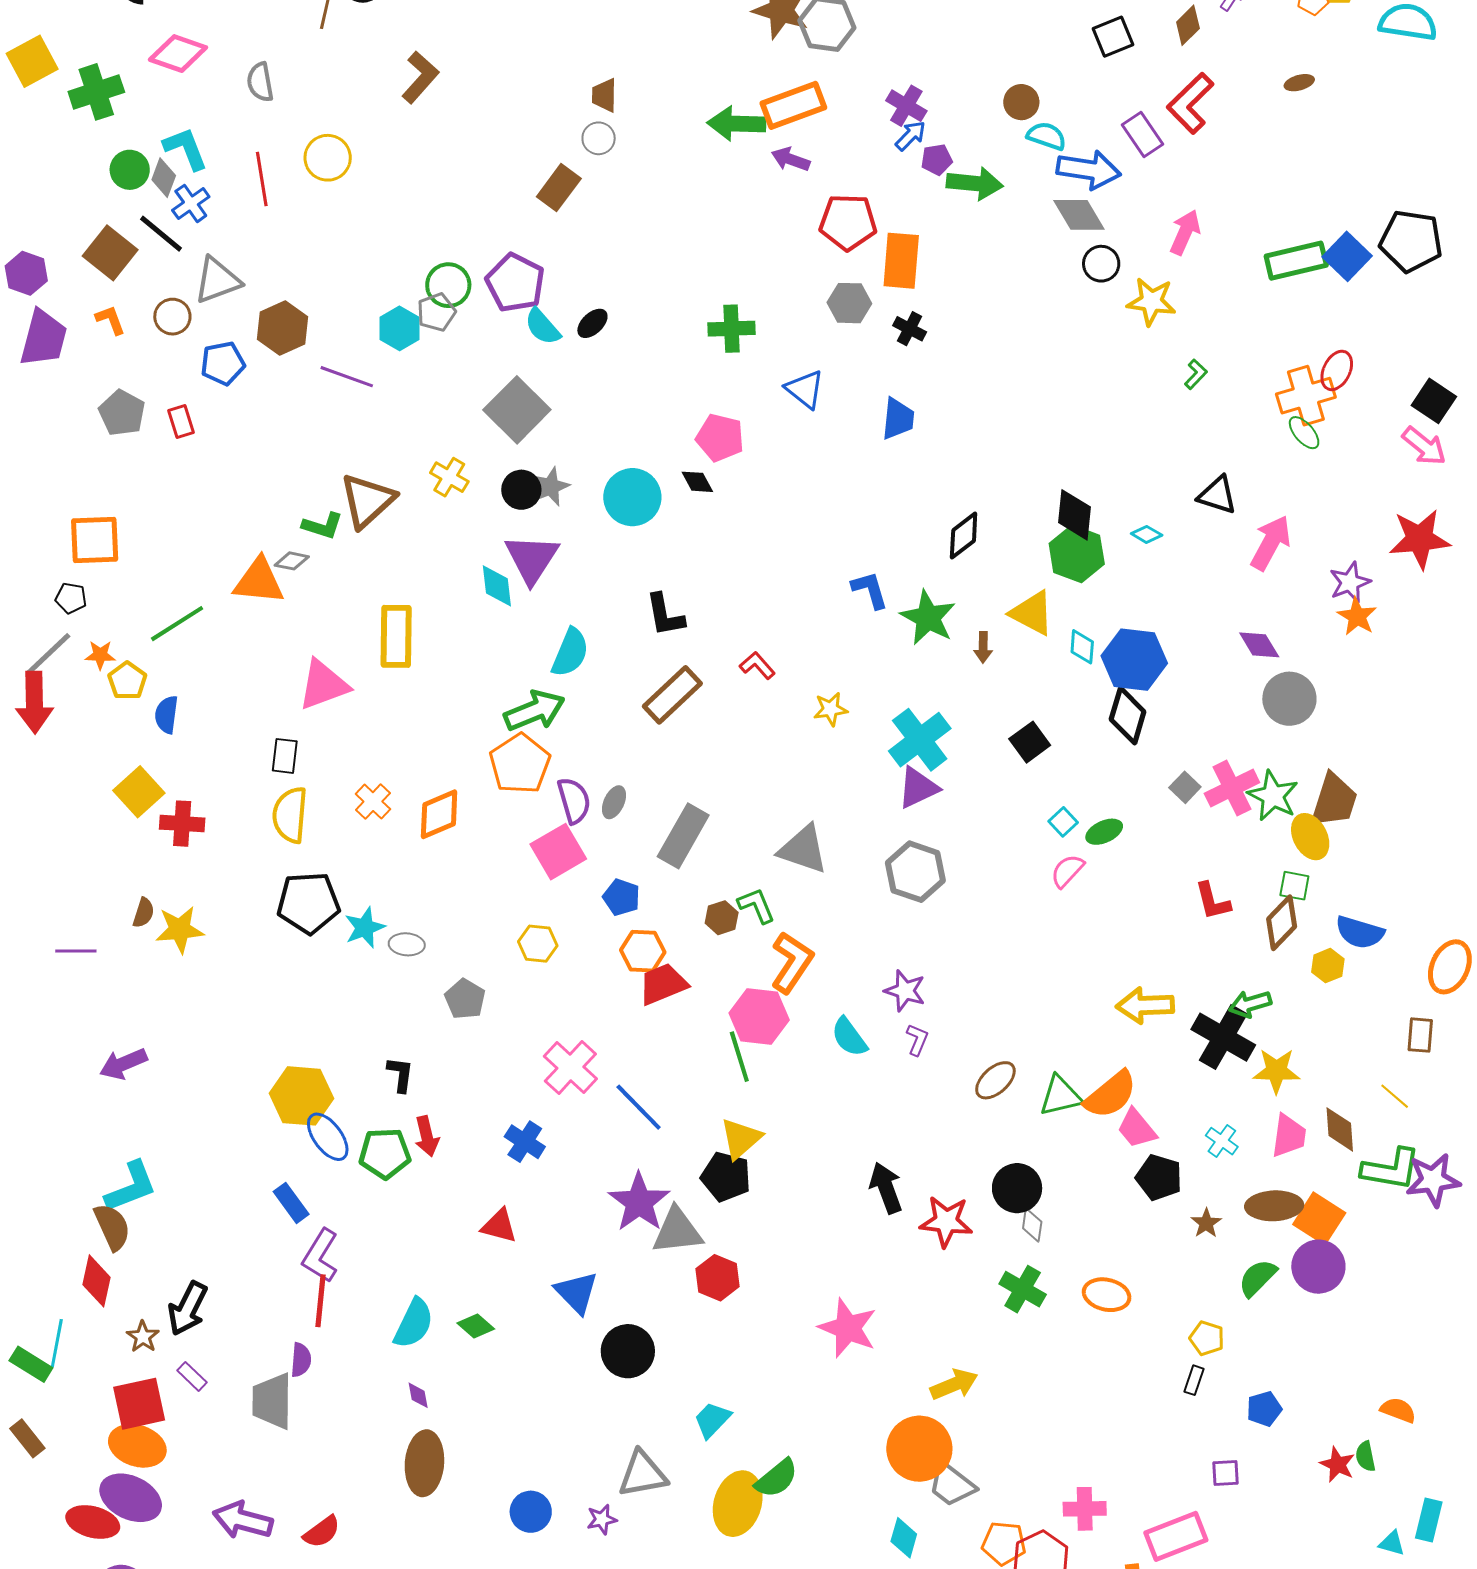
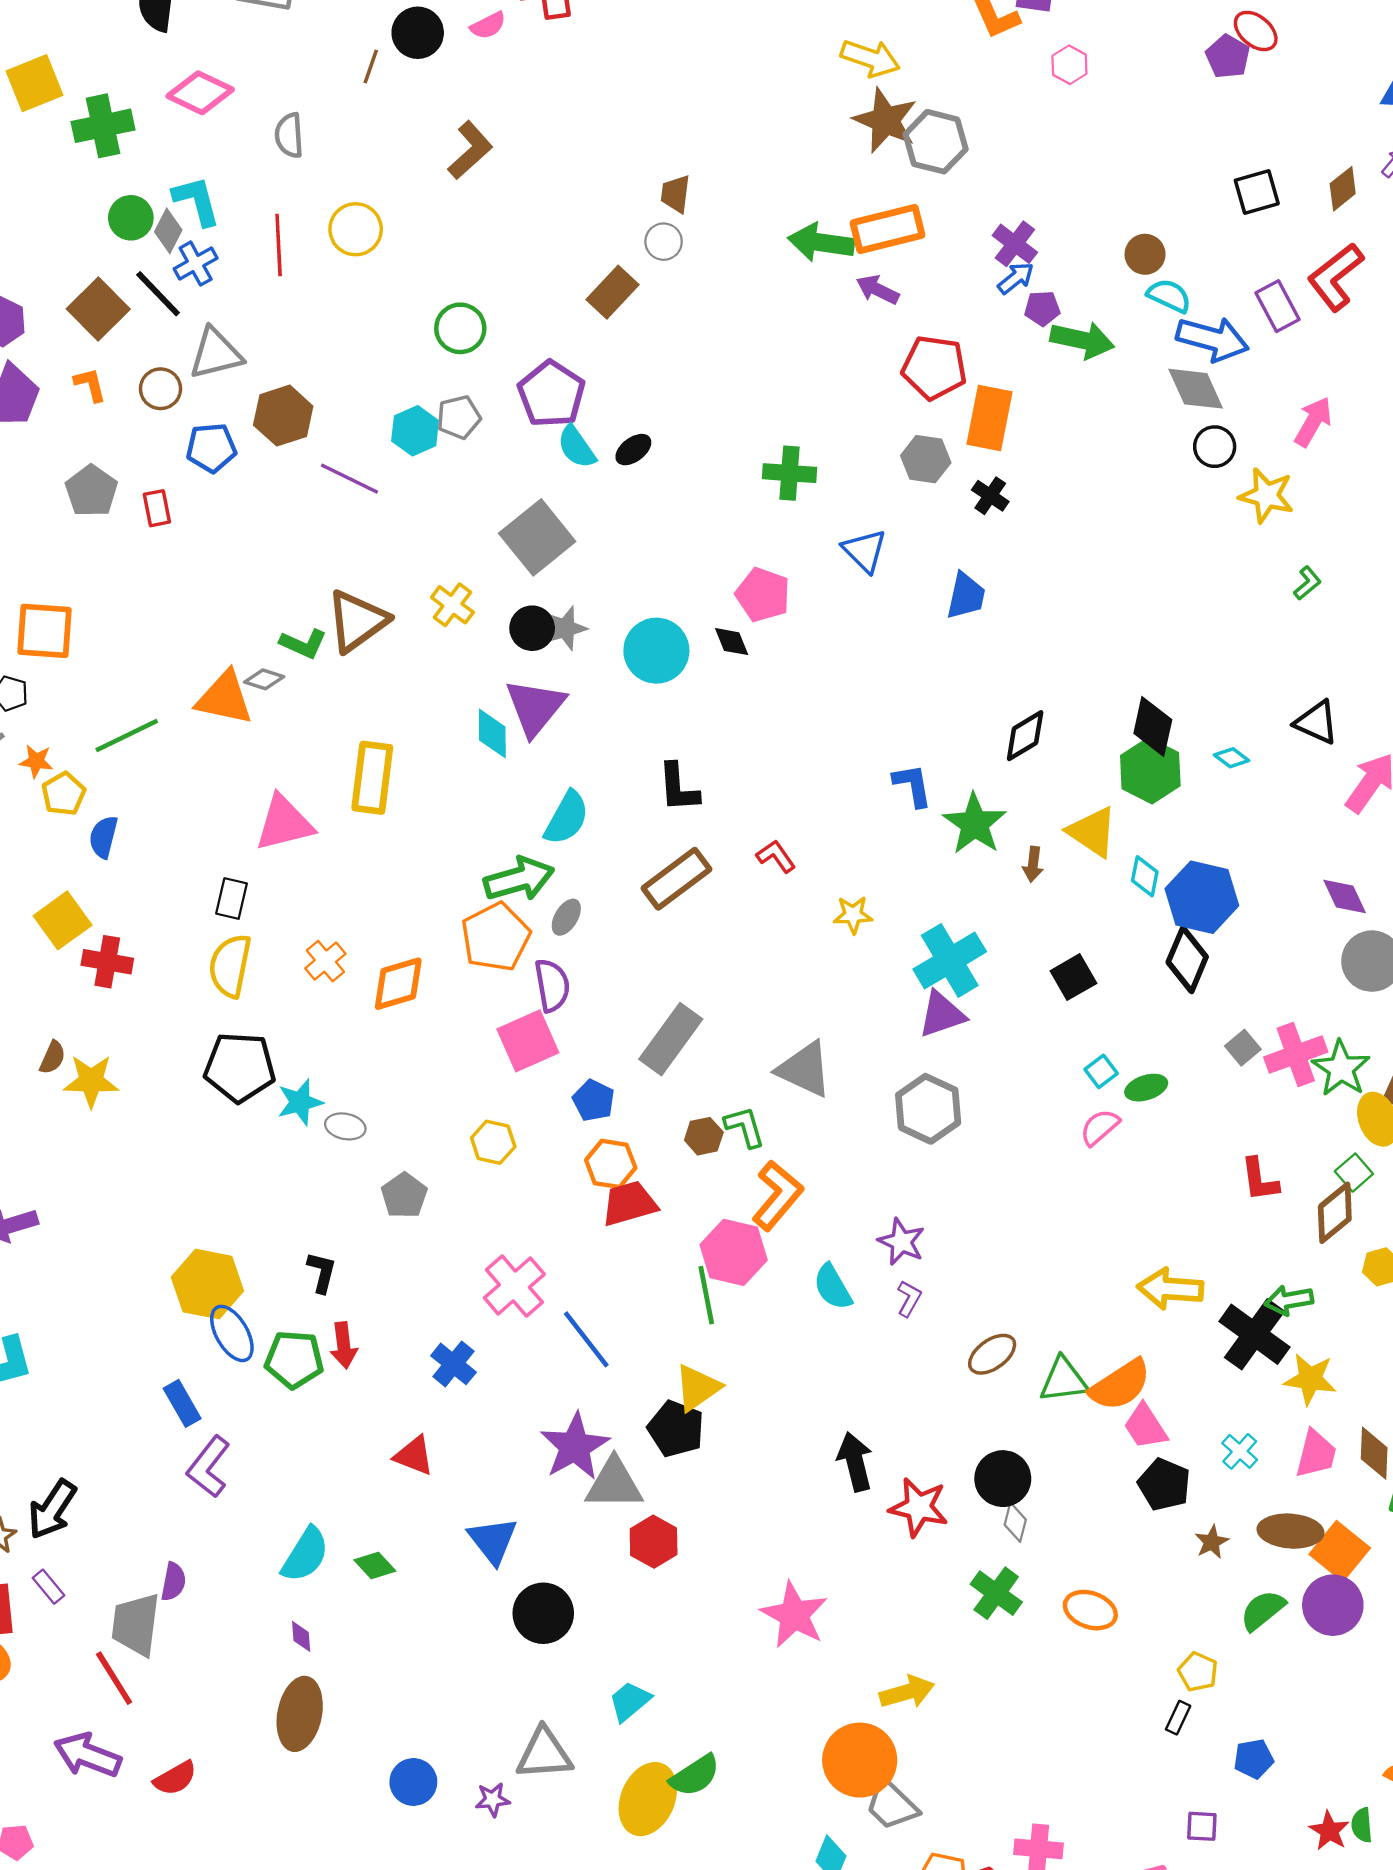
green circle: (448, 285) -> (460, 328), moved
gray ellipse: (614, 802) -> (566, 917), moved
green square: (1294, 886) -> (1354, 1173), turned 32
red line: (321, 1301) -> (114, 1678), moved, turned -44

